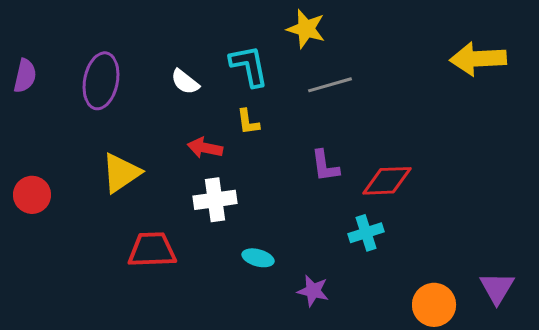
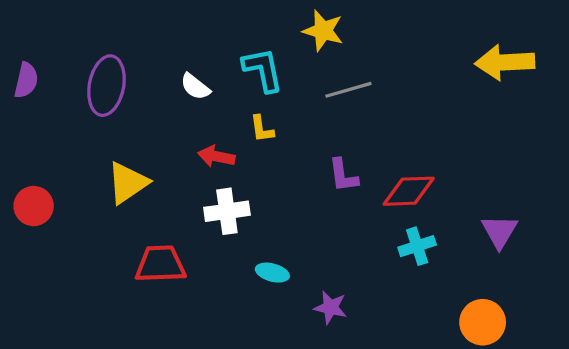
cyan cross: (366, 233) -> (417, 246), moved
purple triangle: (497, 288) -> (499, 231), moved
orange circle: (434, 305) -> (483, 322), moved

